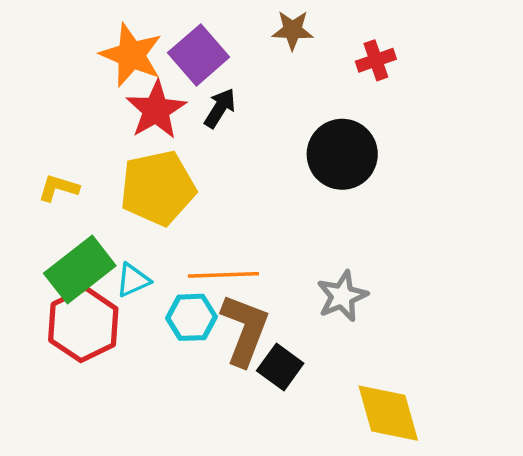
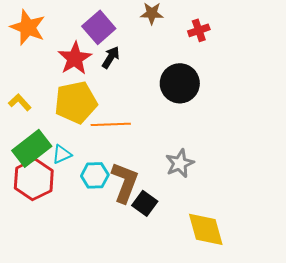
orange star: (131, 55) -> (28, 27), moved
yellow L-shape: (59, 188) -> (20, 102), turned 30
orange line: (223, 275) -> (111, 124), moved

